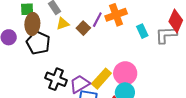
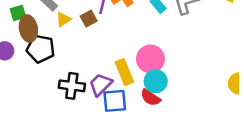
brown square: (83, 28) -> (89, 19), turned 32
yellow rectangle: (101, 79) -> (124, 72), turned -50

